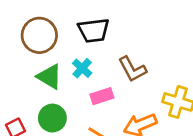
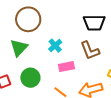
black trapezoid: (94, 30) -> (94, 23), moved
green triangle: (49, 77) -> (19, 48), moved, turned 36

